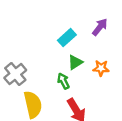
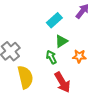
orange star: (101, 68) -> (79, 56), moved

